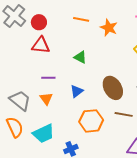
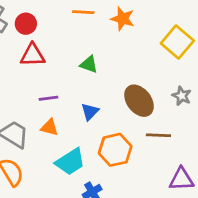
orange triangle: (46, 99) -> (49, 127), turned -32
cyan trapezoid: (44, 134) -> (70, 162), moved

